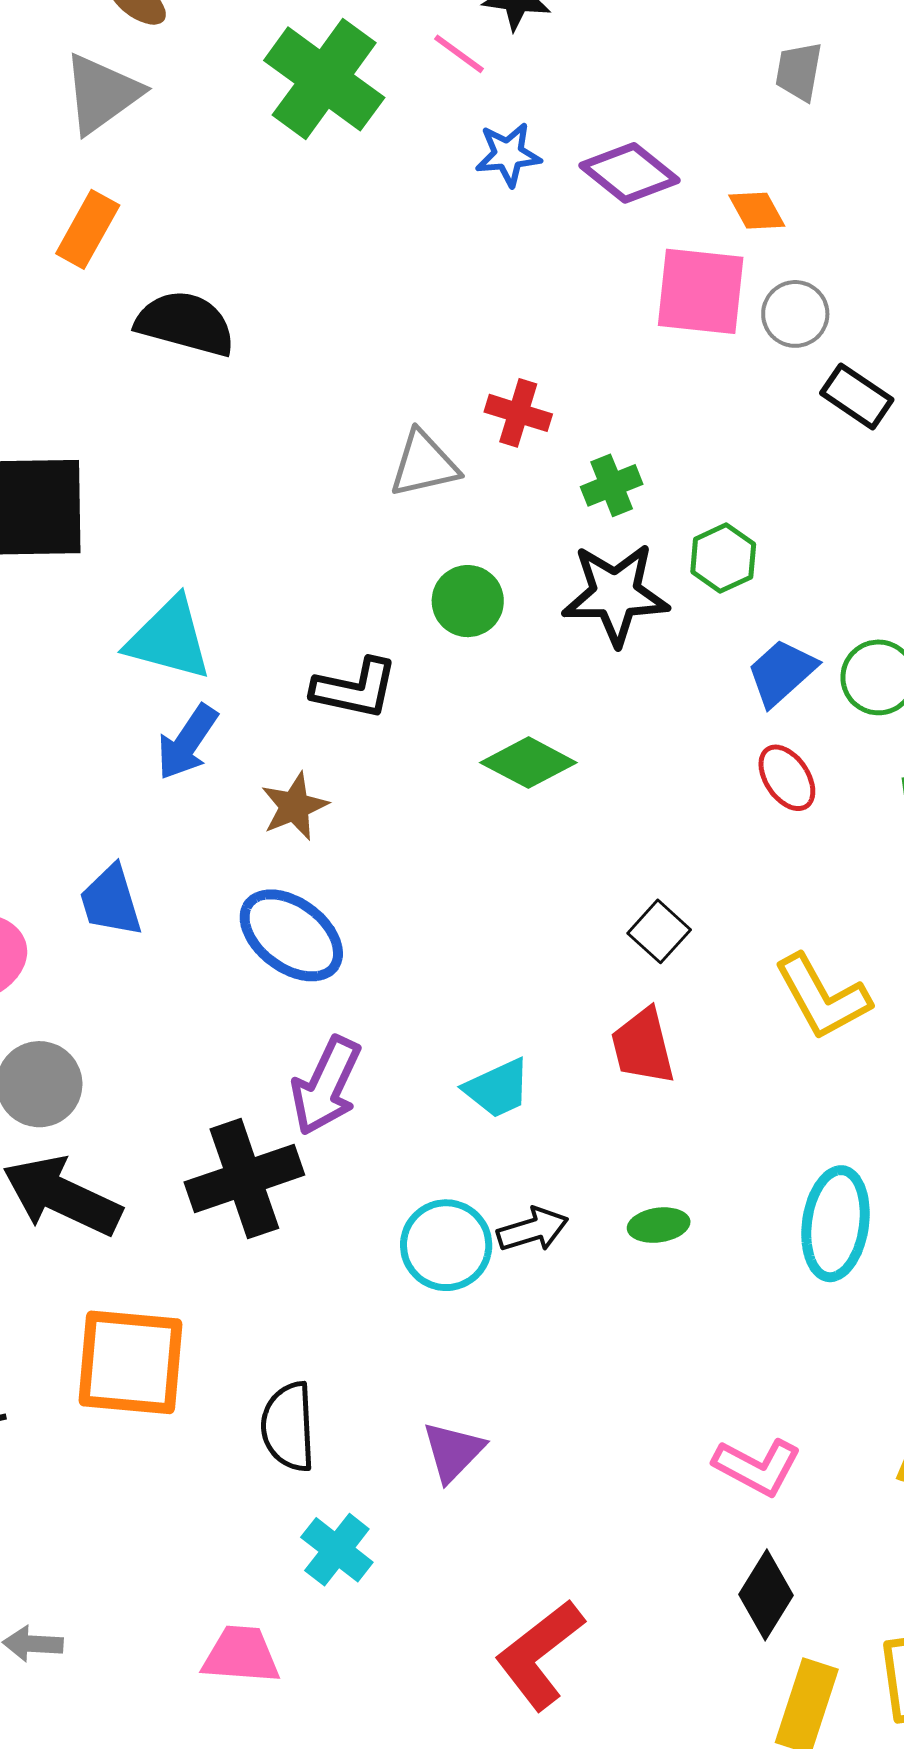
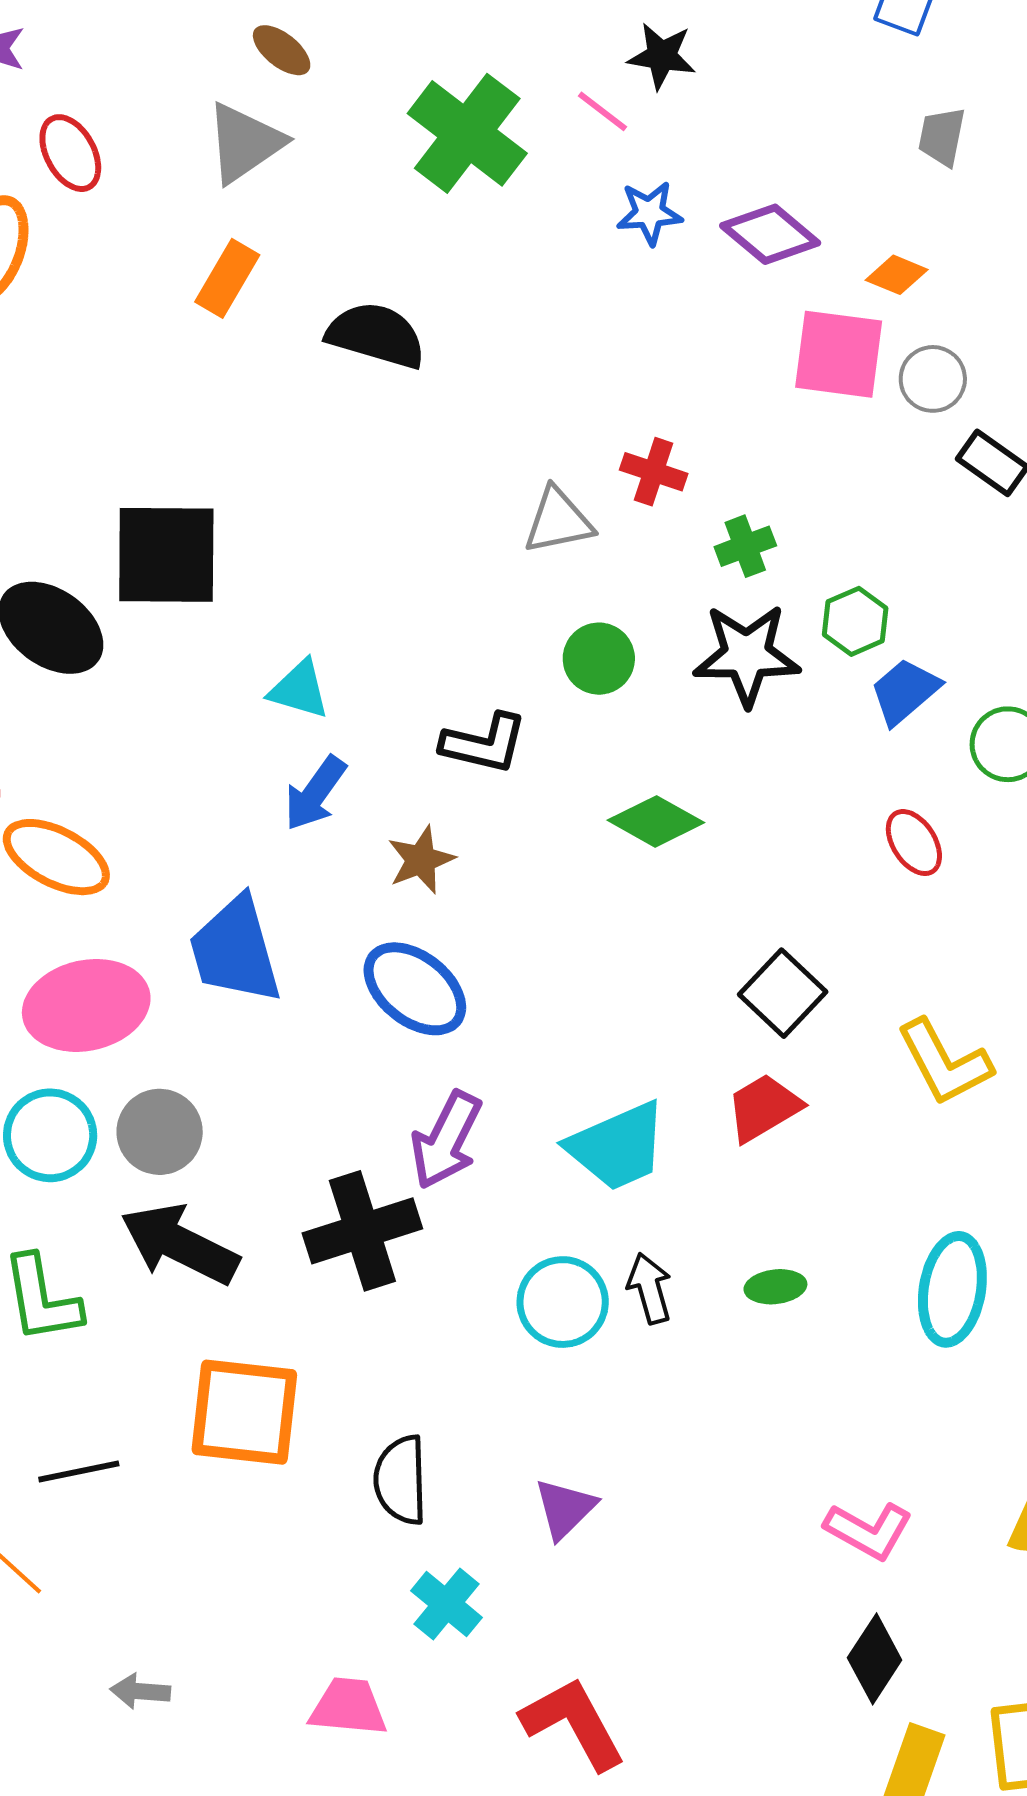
orange diamond: (757, 211) -> (897, 275), turned -40
black semicircle: (185, 323) -> (376, 335), moved
cyan triangle: (169, 639) -> (299, 689), size x0.7
blue trapezoid: (782, 672) -> (905, 691), moved
blue trapezoid: (111, 901) -> (235, 950), size x1.5
black square: (659, 931) -> (783, 993), size x1.4
red trapezoid: (643, 1046) -> (764, 1108), turned 72
cyan trapezoid: (497, 1088) -> (618, 1146), size x1.5
black arrow: (533, 1230) -> (650, 1288), turned -90
red L-shape: (540, 1655) -> (573, 1723), moved, turned 98

